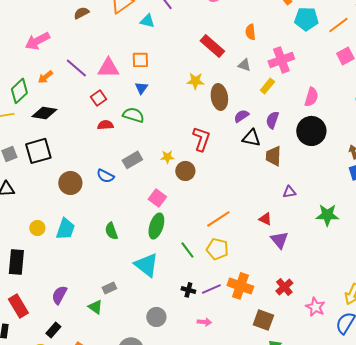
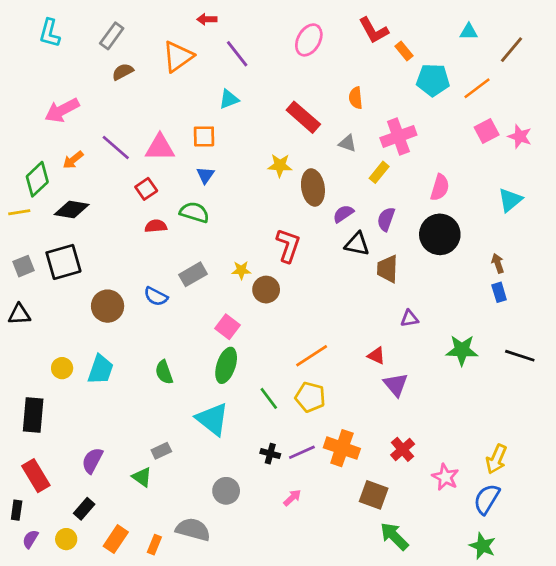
cyan triangle: (147, 21) -> (229, 99), moved, turned -35
pink arrow: (204, 322) -> (292, 498), turned -48

